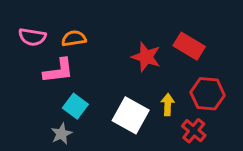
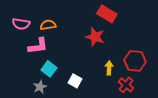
red rectangle: (189, 46) -> (107, 14), moved
white square: (131, 115) -> (75, 81), moved, size x0.6

